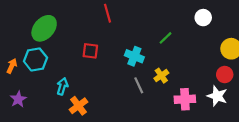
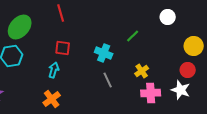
red line: (108, 13) -> (61, 13), moved
yellow cross: (161, 76) -> (142, 71), moved
cyan arrow: (62, 86) -> (54, 70), moved

